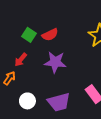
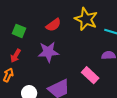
red semicircle: (50, 35) -> (53, 25), moved

